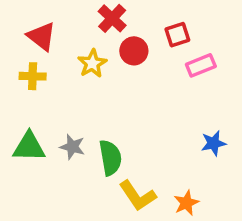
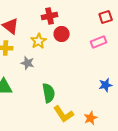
red cross: (112, 18) -> (50, 16), turned 35
red square: (177, 35) -> (106, 17), moved
gray star: (72, 147) -> (28, 63), moved

